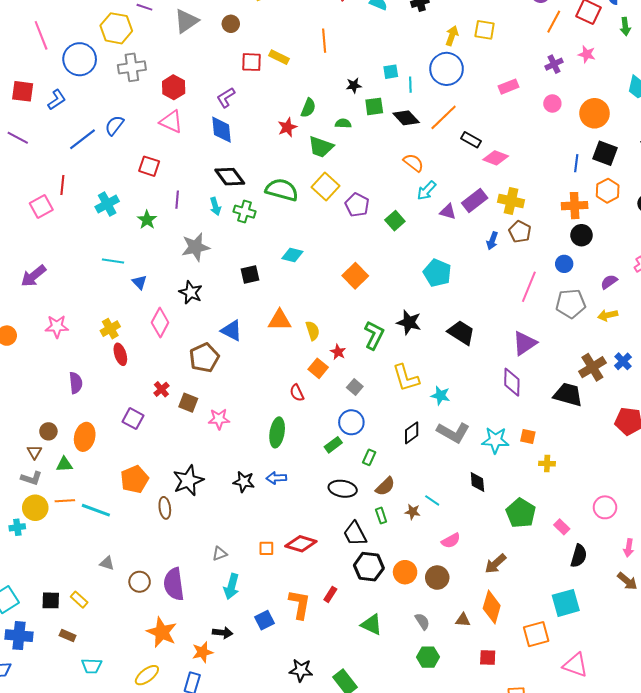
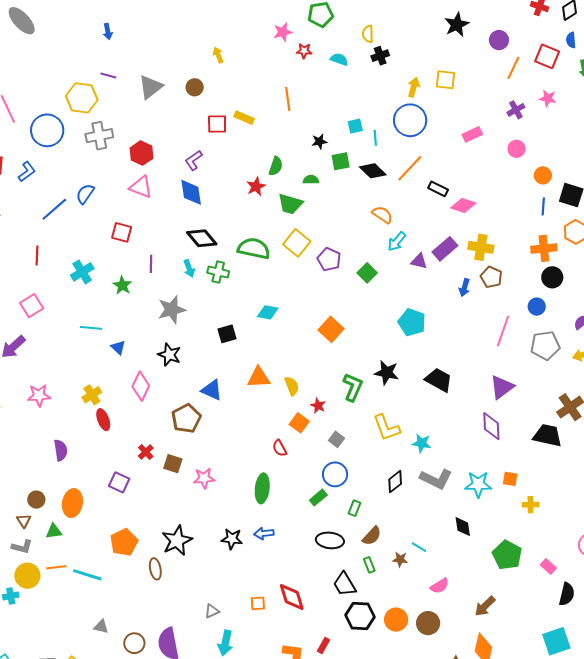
orange circle: (595, 113) -> (543, 175), moved, size x0.6
pink square: (41, 206) -> (32, 306), moved
red diamond: (301, 544) -> (292, 597), turned 60

